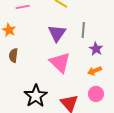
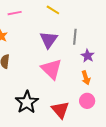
orange arrow: (95, 71) -> (86, 78), turned -88

